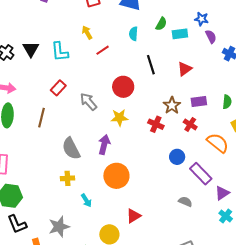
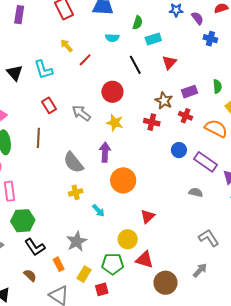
cyan semicircle: (133, 34) -> (112, 38), turned -80
cyan rectangle: (180, 34) -> (153, 39), moved
purple semicircle: (211, 37) -> (197, 18), moved
red rectangle: (58, 88) -> (49, 105), turned -63
yellow star: (119, 118) -> (115, 123), turned 30

